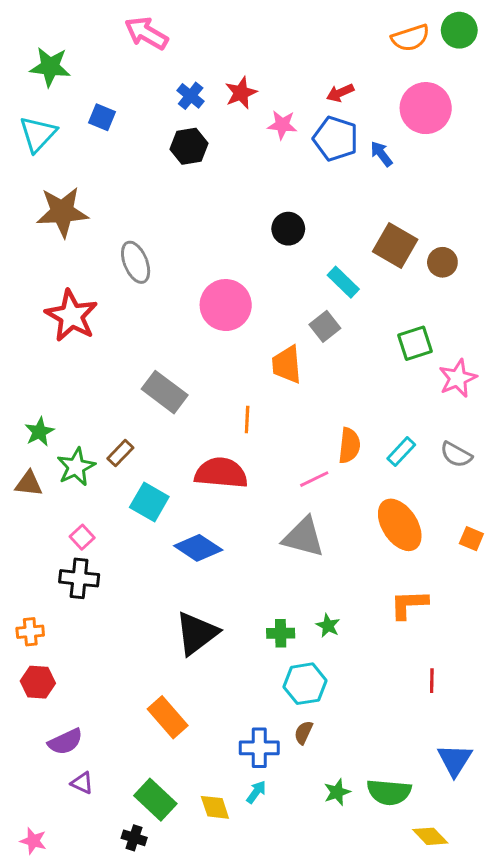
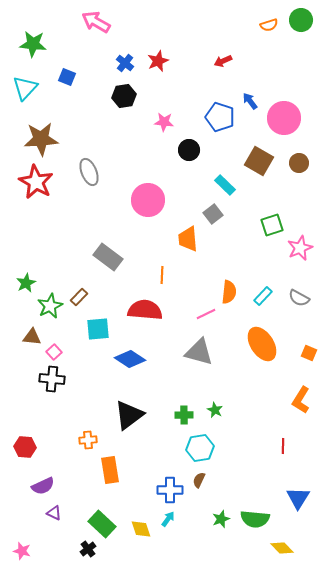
orange semicircle: (410, 38) -> (269, 25), size x0.7
pink circle: (426, 108) -> (284, 118), moved
pink star: (282, 125) -> (164, 122), moved
blue pentagon: (336, 139) -> (220, 117), moved
brown circle: (442, 262) -> (299, 163), moved
red star: (71, 316) -> (36, 182), moved
brown triangle: (29, 484) -> (32, 337), moved
cyan square: (149, 502) -> (98, 329), turned -35
orange L-shape: (409, 604) -> (301, 400), moved, turned -56
orange cross: (30, 632) -> (88, 440), moved
orange rectangle: (168, 717) -> (110, 470), turned 32
black cross: (134, 838) -> (88, 549), turned 35

